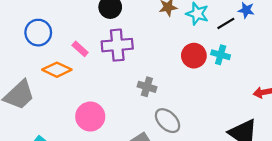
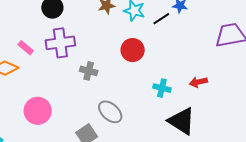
cyan cross: (221, 55) -> (162, 88), moved
gray cross: (147, 87) -> (89, 71), moved

